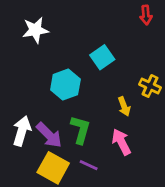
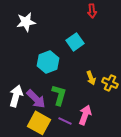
red arrow: (146, 15) -> (92, 11), moved
yellow cross: (150, 86) -> (110, 83), moved
pink arrow: (121, 142) -> (85, 115), moved, turned 48

